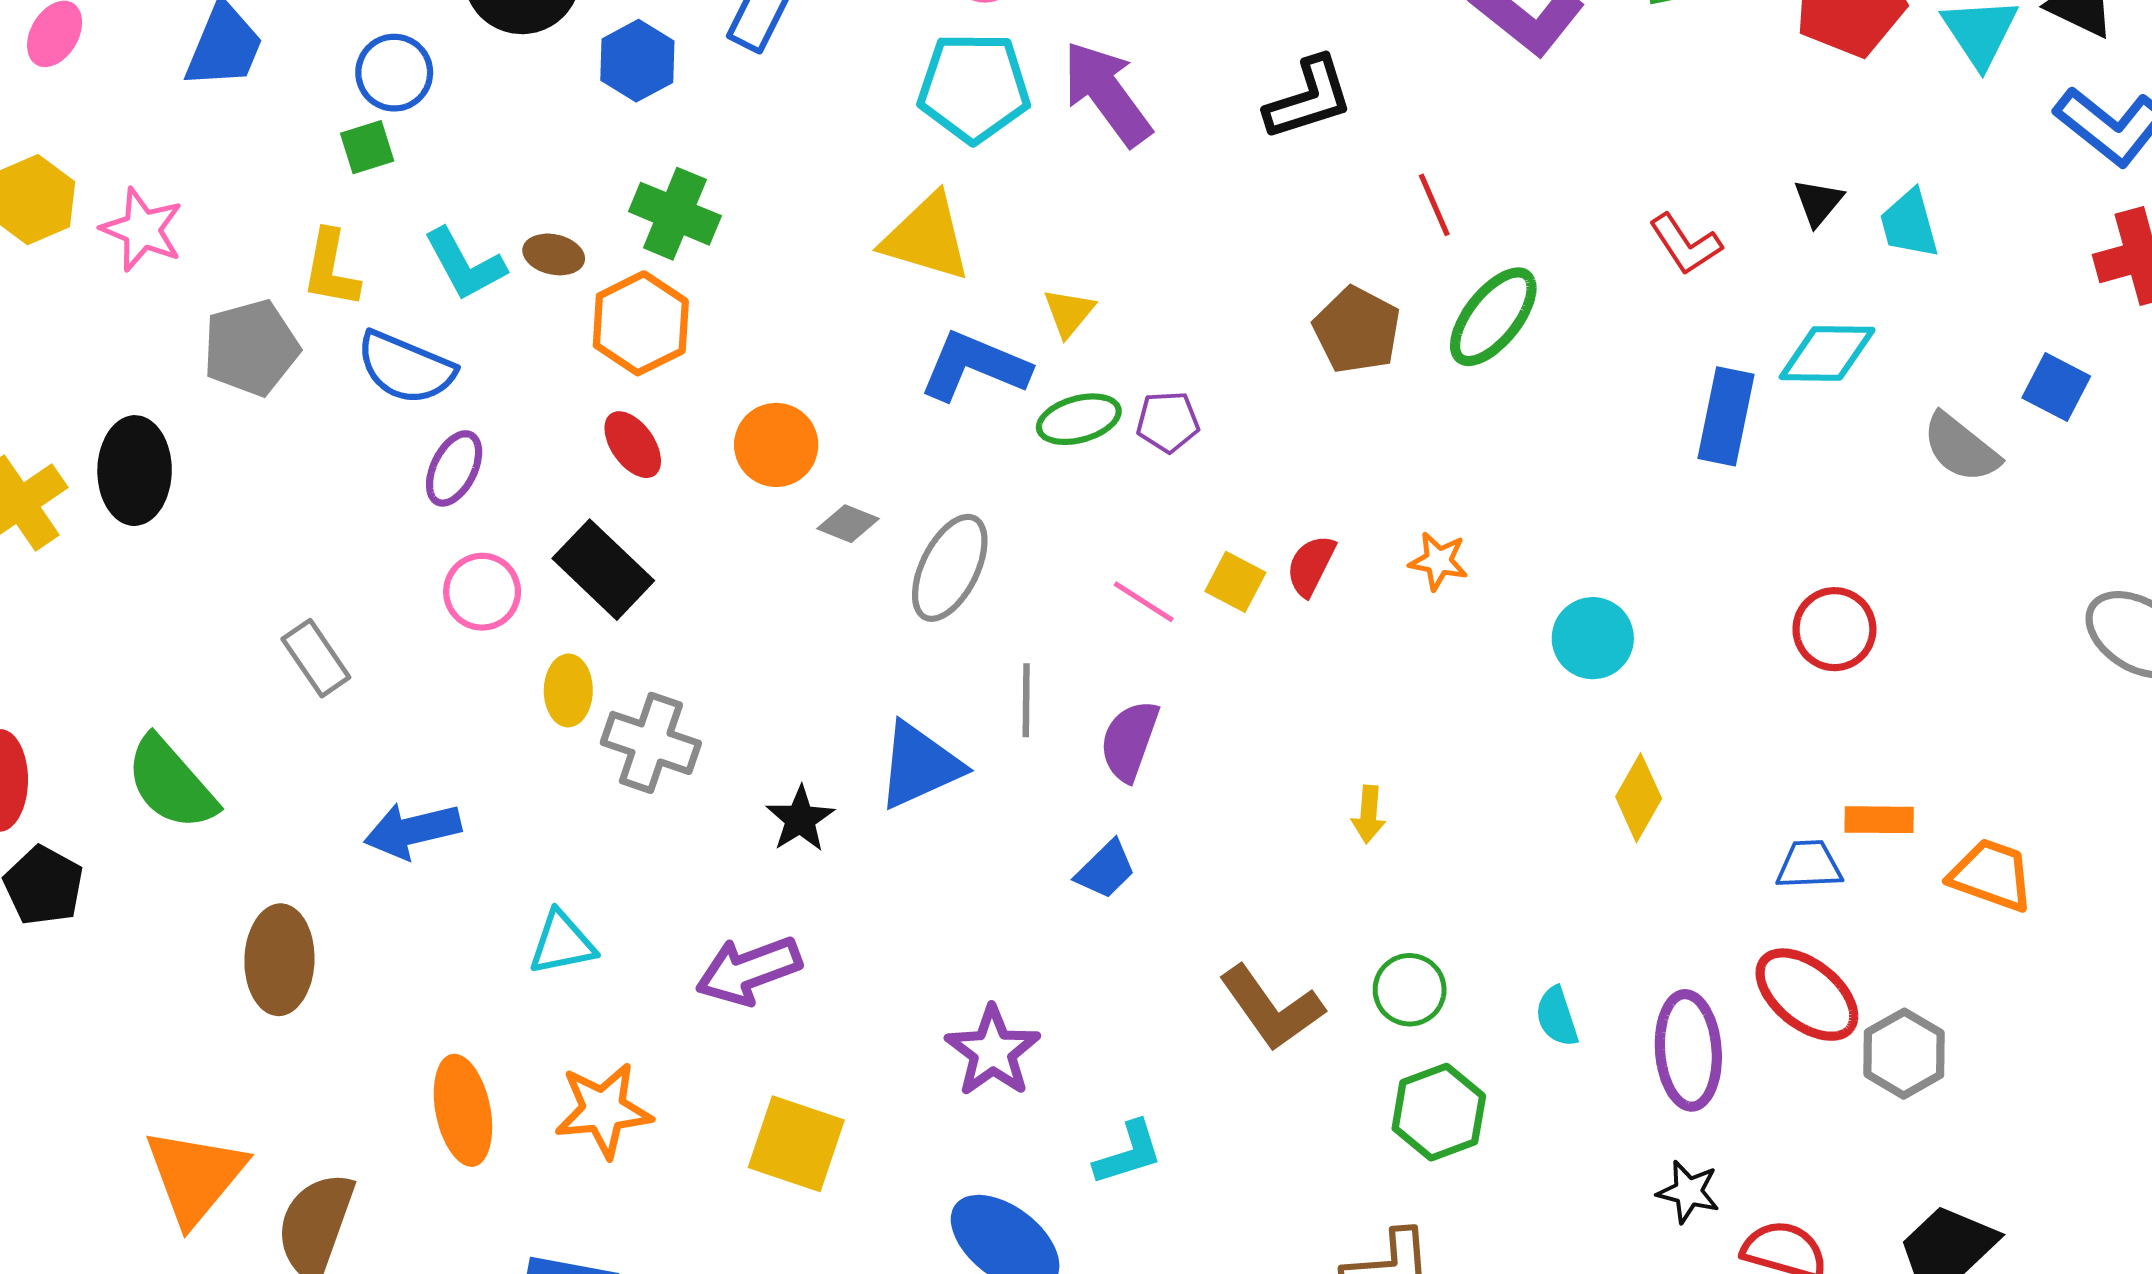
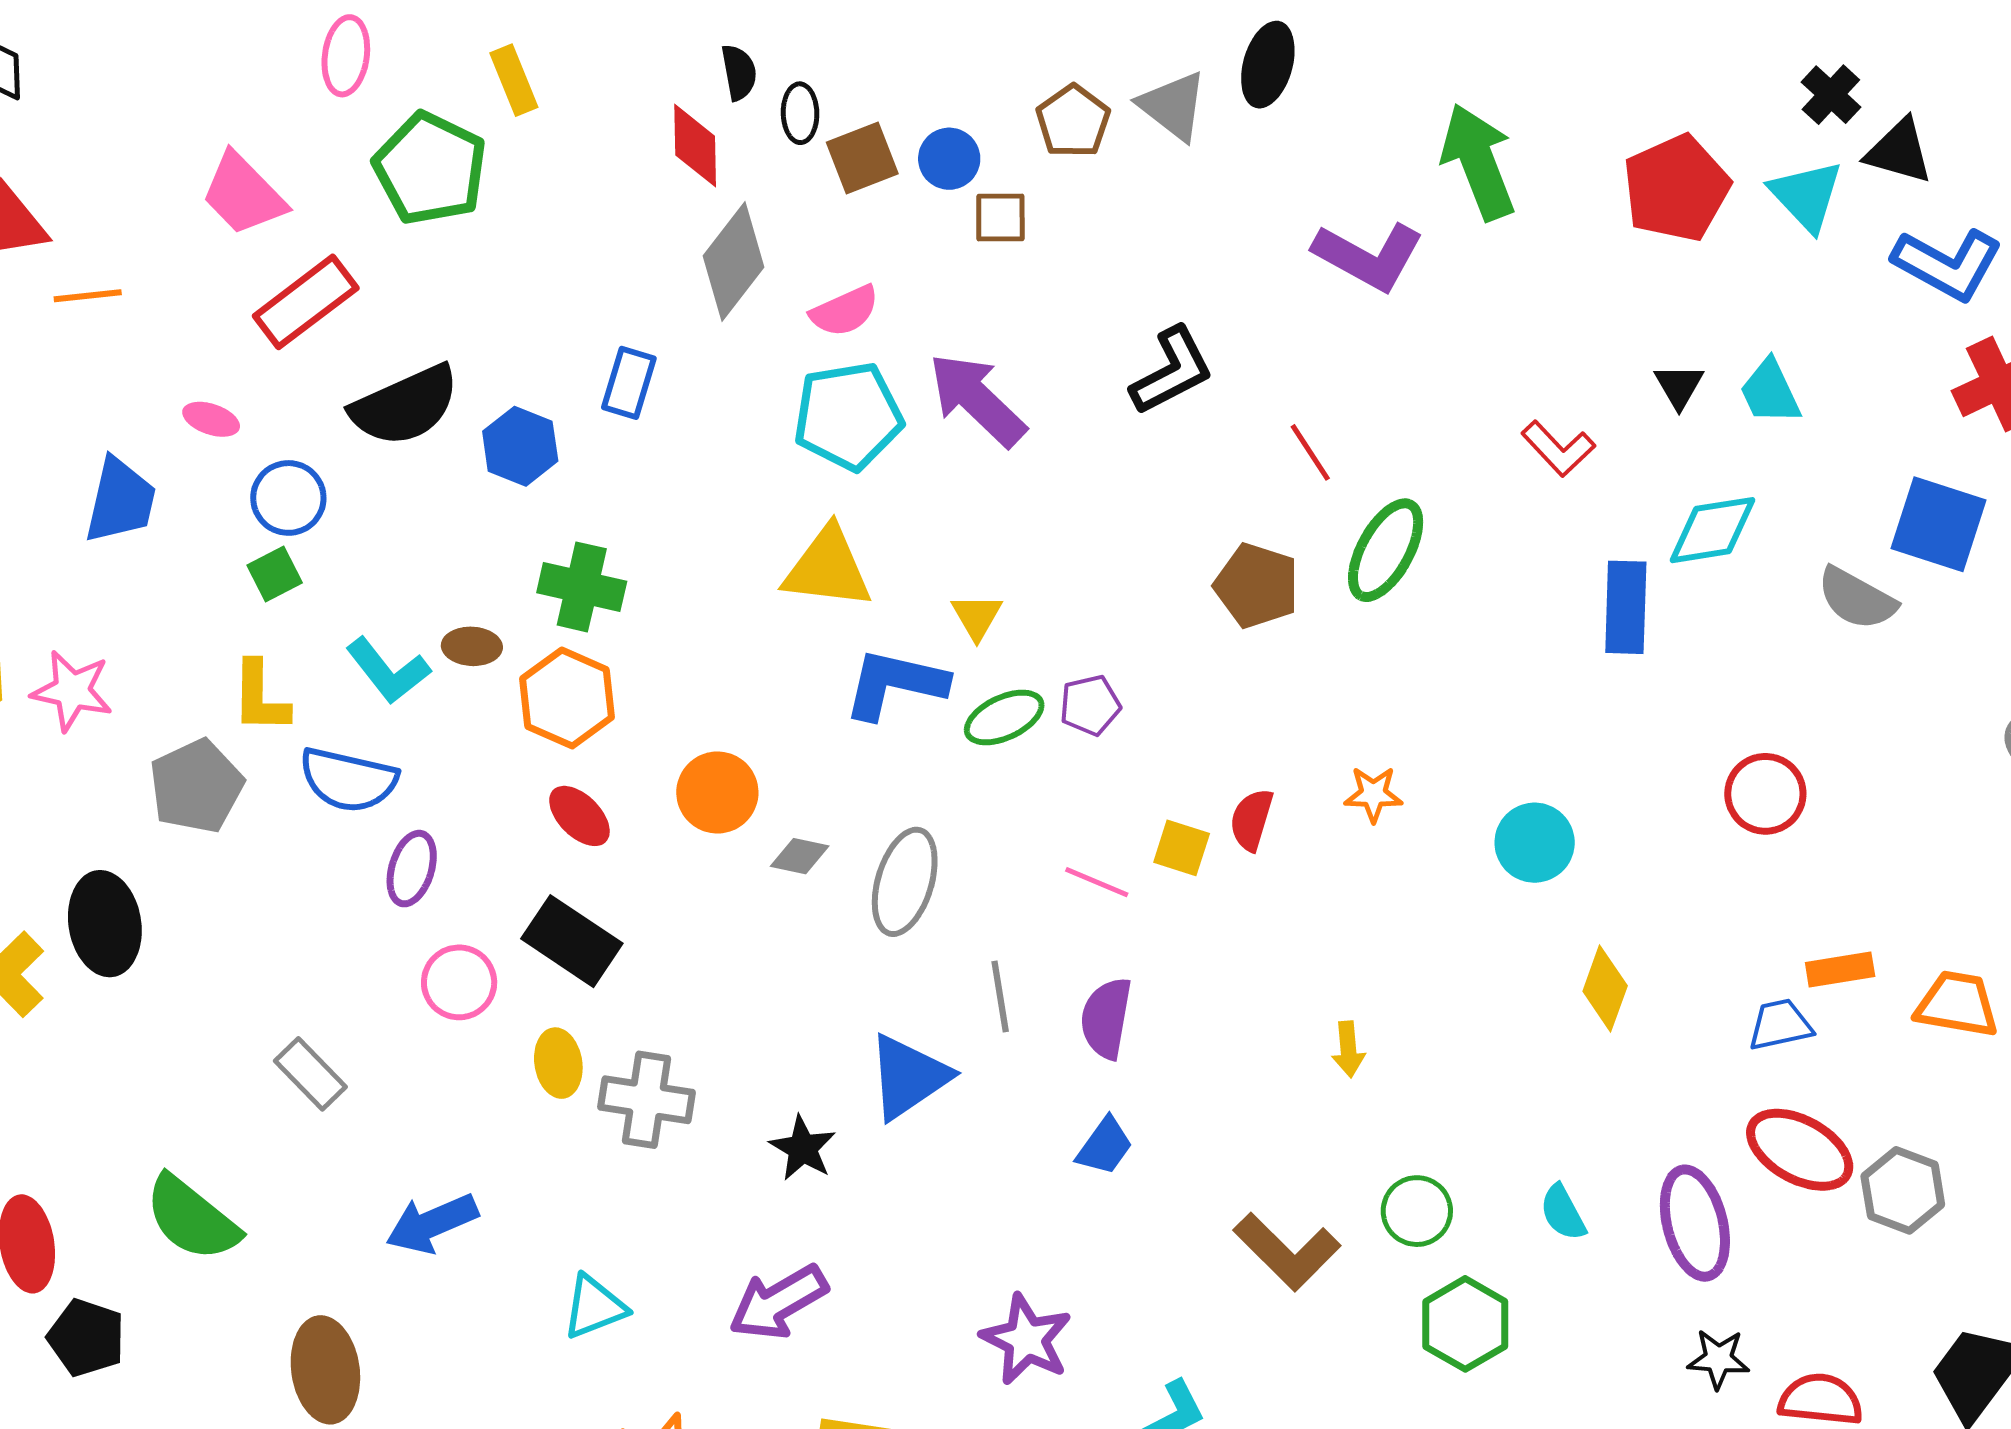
blue square: (2056, 387) -> (1938, 524), size x1.5

